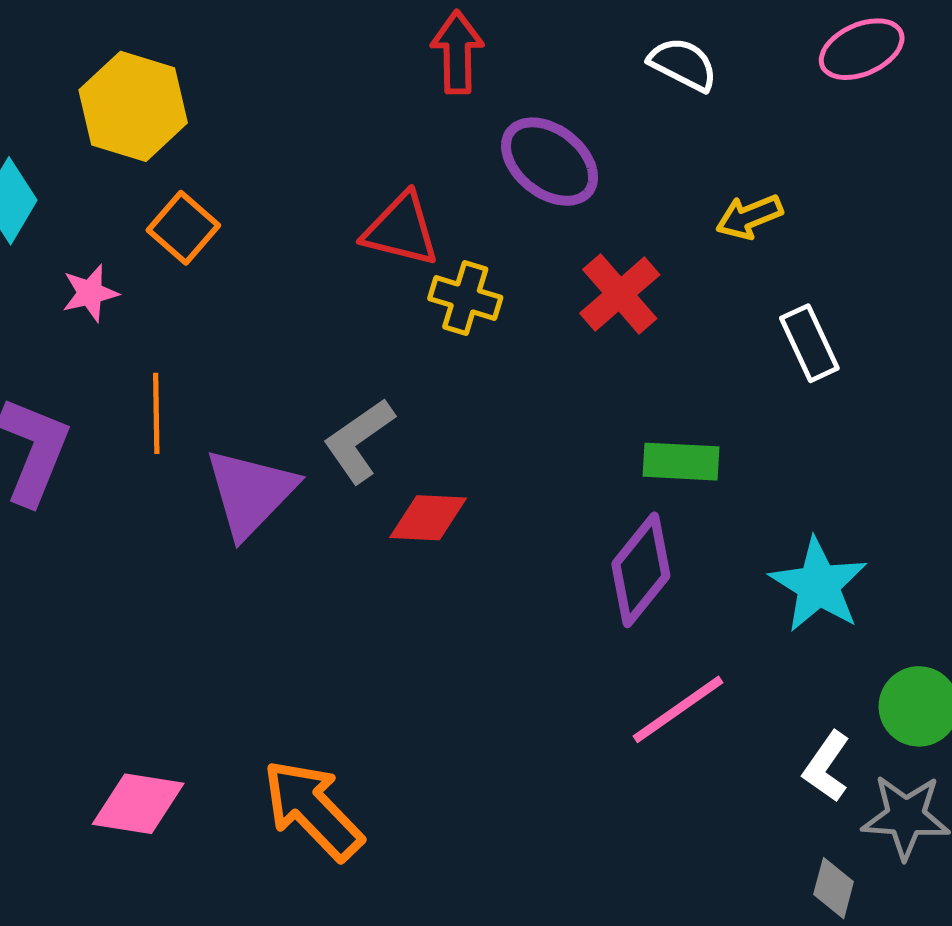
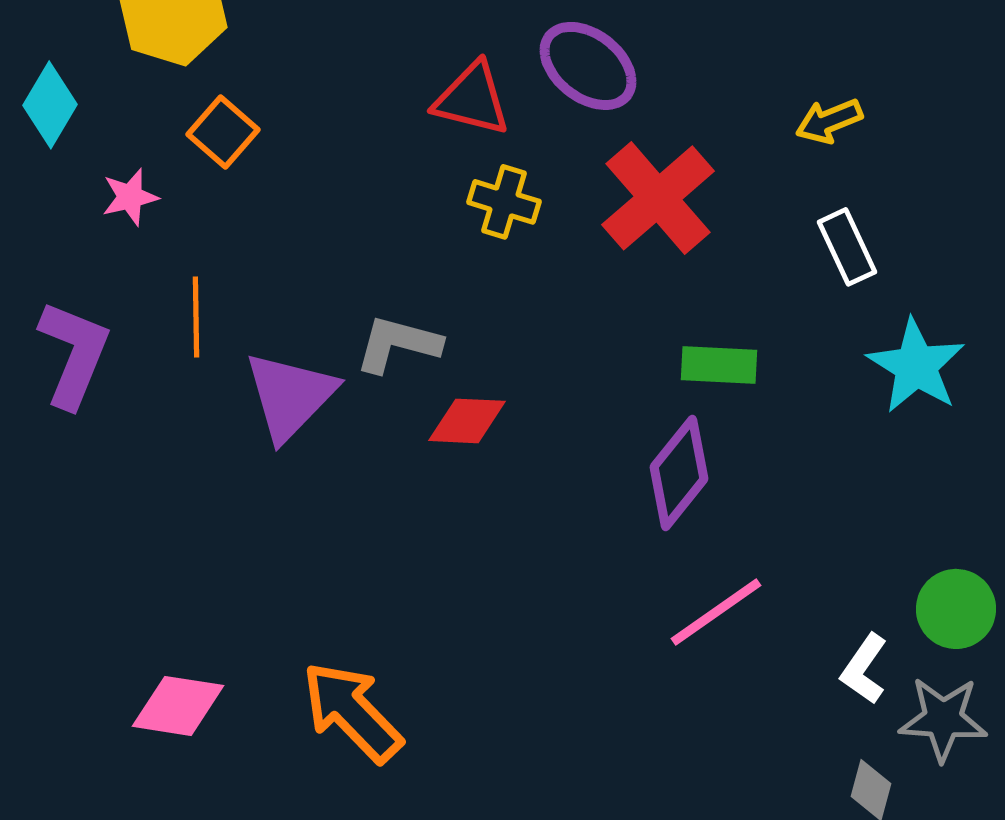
yellow arrow: (749, 217) -> (829, 121), moved
red triangle: (401, 230) -> (472, 99), moved
red cross: (620, 294) -> (658, 198), size x1.4
gray L-shape: (359, 440) -> (398, 344), turned 50
cyan star: (818, 585) -> (916, 366), moved

